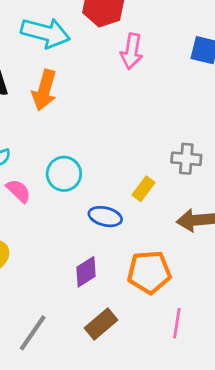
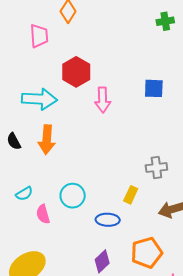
pink semicircle: (18, 191) -> (43, 214), turned -138

